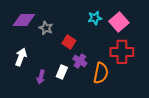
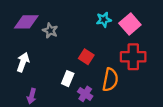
red square: (69, 42) -> (86, 57), moved
purple cross: (80, 61) -> (85, 94), moved
purple arrow: (41, 77) -> (32, 96), moved

